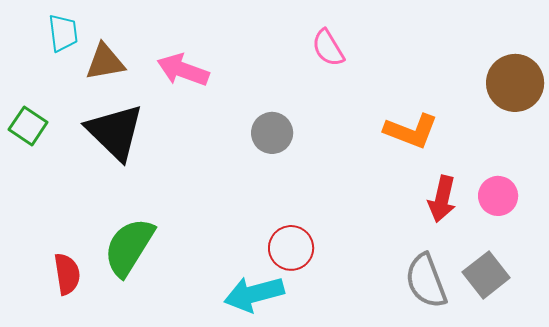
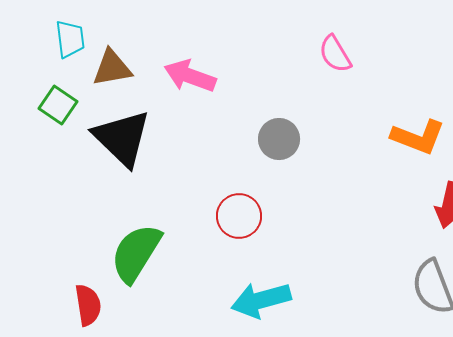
green square: (28, 126) -> (58, 105), moved
red circle: (291, 248) -> (239, 216), moved
red semicircle: (67, 274) -> (88, 305), moved

